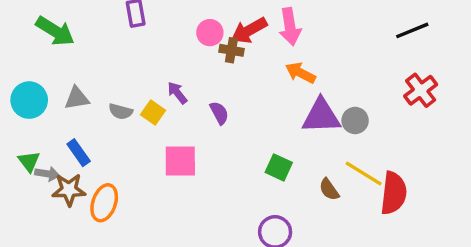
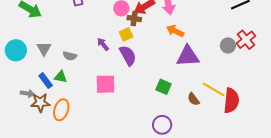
gray triangle: (77, 98) -> (44, 49), turned -49
yellow square: (153, 112) -> (126, 34), moved, turned 32
purple semicircle: (219, 113) -> (128, 55), size x1.5
gray circle: (355, 121) -> (228, 45), moved
green triangle: (29, 161) -> (61, 77), moved, turned -40

